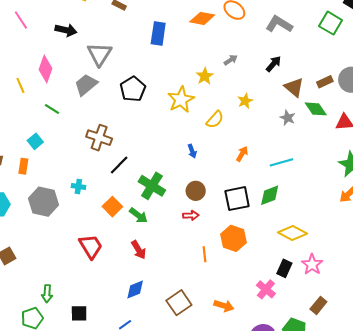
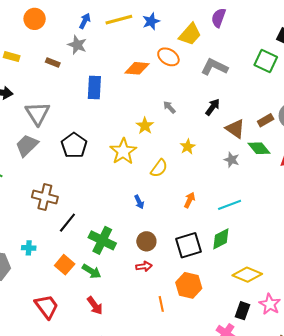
gray arrow: (231, 60) -> (169, 107), turned -96

